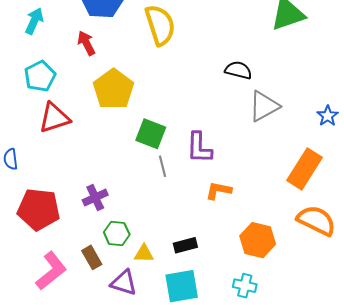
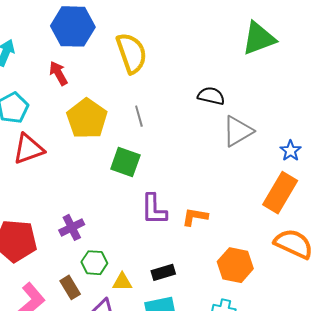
blue star: (328, 116) -> (291, 151), moved
purple L-shape: (199, 148) -> (154, 209), moved
gray line: (162, 166) -> (139, 116), moved

